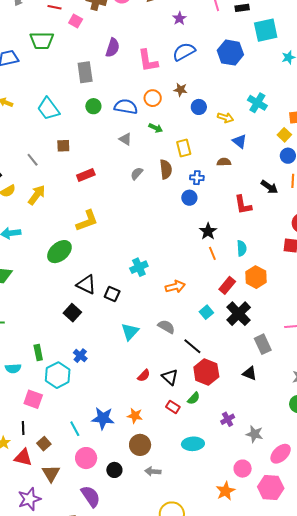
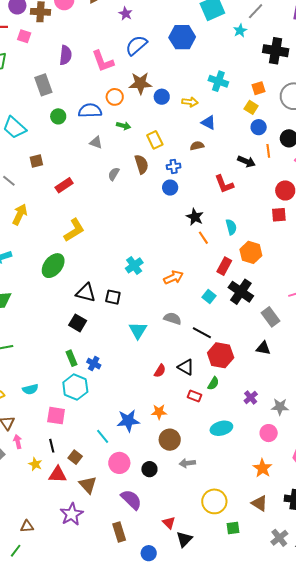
brown star: (180, 90) -> (140, 83), size x1.6
green rectangle: (38, 352) -> (72, 358), moved
pink circle: (243, 469) -> (269, 433), moved

